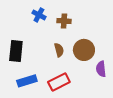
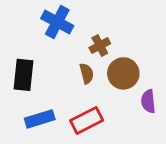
blue cross: (39, 15) -> (57, 22), size x1.5
brown cross: (64, 21) -> (100, 46), moved, turned -32

